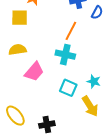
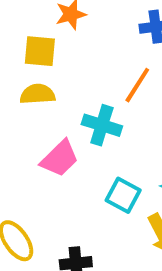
yellow semicircle: (18, 50) -> (37, 94), moved
cyan cross: (65, 55) -> (102, 125), moved

